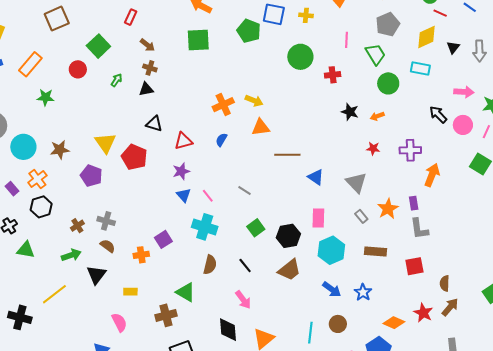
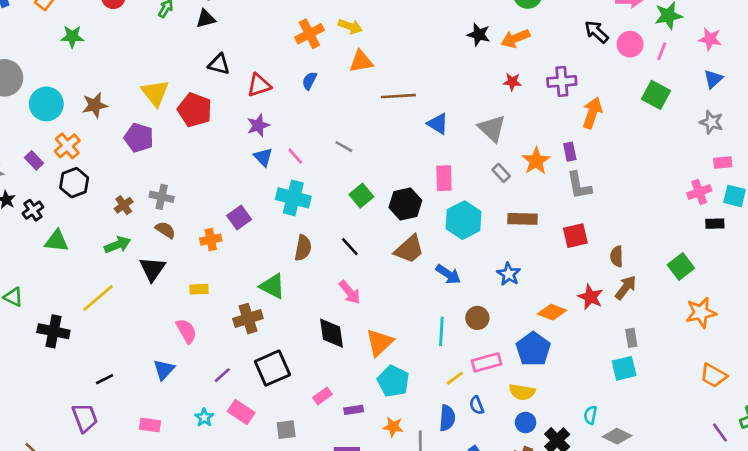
orange arrow: (377, 116) -> (515, 38), size x1.5
blue arrow: (332, 289) -> (448, 274), moved

